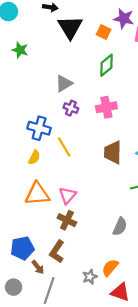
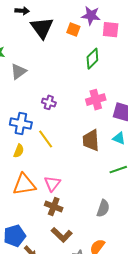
green diamond: (107, 65) -> (92, 59), moved
gray triangle: (64, 83) -> (18, 71), moved
pink cross: (106, 107) -> (96, 100), moved
brown L-shape: (57, 252) -> (62, 235), moved, turned -75

